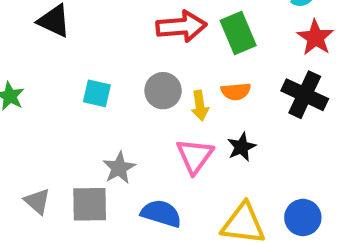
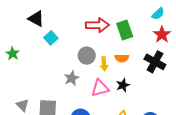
cyan square: (97, 93) -> (51, 38), moved, turned 32
pink triangle: (195, 156) -> (100, 88), turned 36
gray star: (119, 168) -> (72, 78), moved

